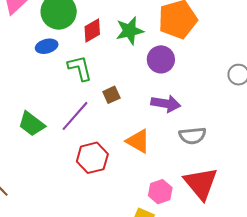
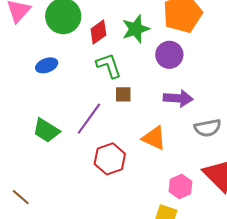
blue ellipse: (47, 46) -> (47, 65), moved
green L-shape: (80, 68) -> (109, 66), moved
brown square: (111, 95) -> (123, 94), turned 30

